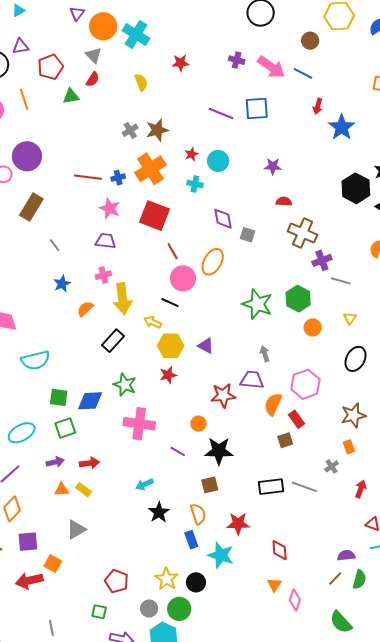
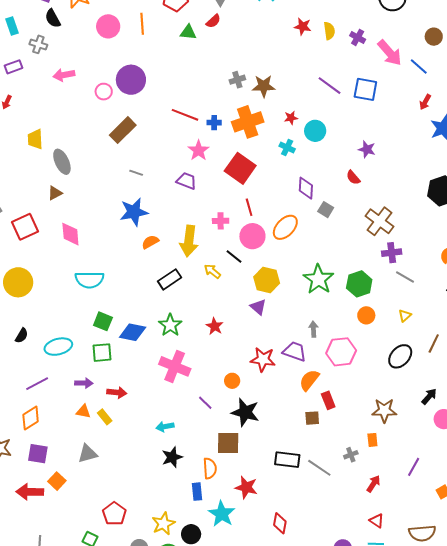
yellow semicircle: (141, 82) -> (329, 31), moved
red semicircle: (284, 201) -> (353, 178), moved, turned -147
gray line: (55, 245) -> (136, 173), turned -48
pink cross: (103, 275) -> (221, 221), moved
blue star: (62, 284) -> (134, 212), size x1.6
yellow hexagon: (171, 346) -> (267, 280), moved
red star: (168, 375) -> (215, 326), turned 30
pink hexagon: (305, 384) -> (341, 352), moved
brown square: (210, 485) -> (228, 443), size x1.4

